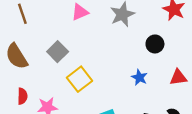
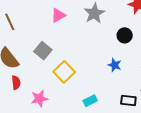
red semicircle: (22, 96) -> (16, 83), moved

